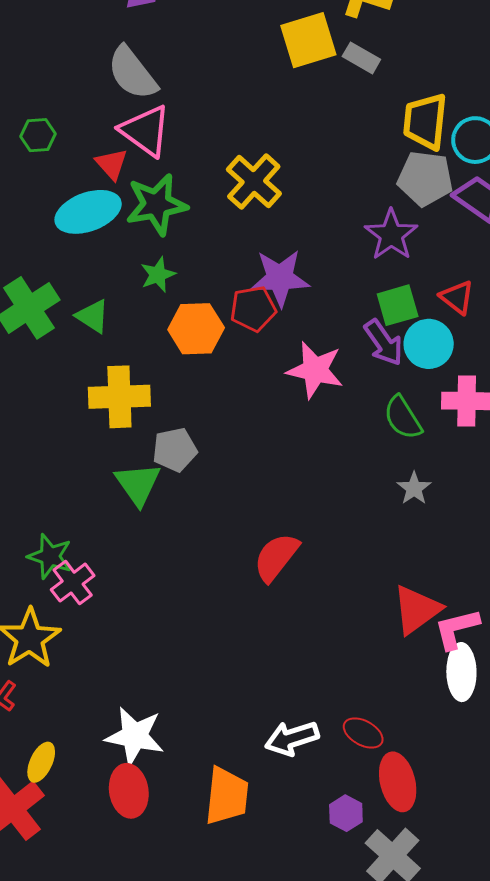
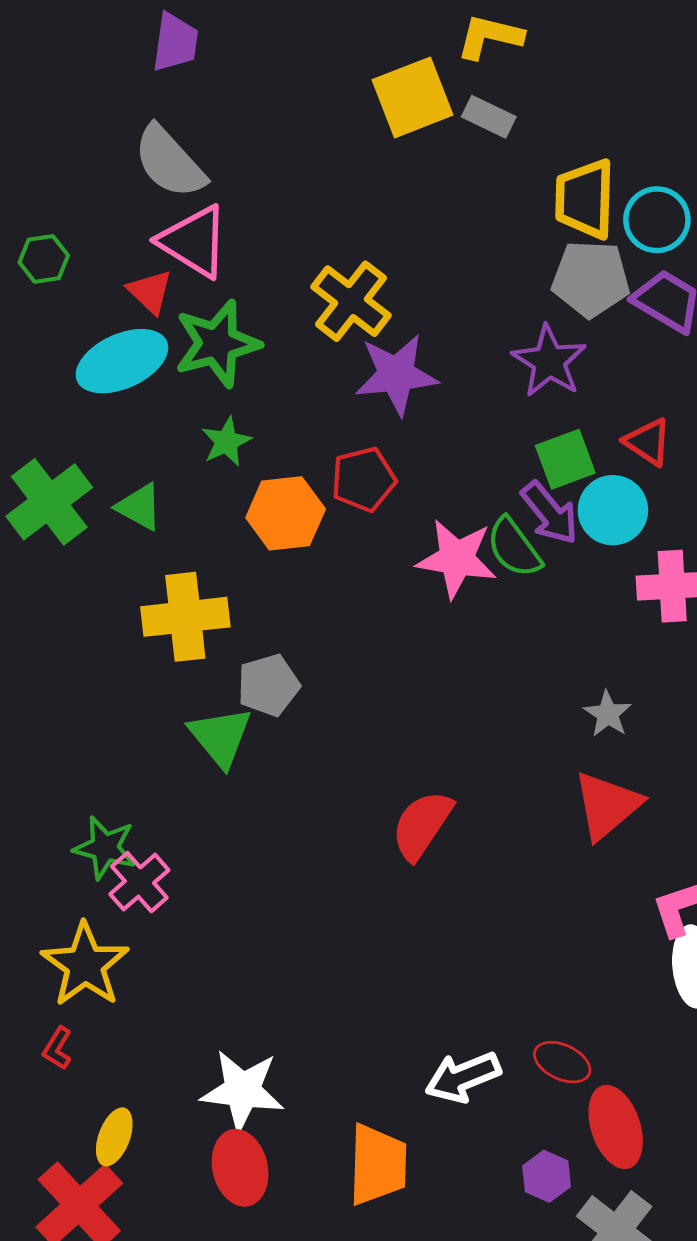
purple star: (280, 278) -> (396, 375), moved
green semicircle: (403, 418) -> (514, 548), moved
red triangle: (417, 610) -> (607, 805), moved

